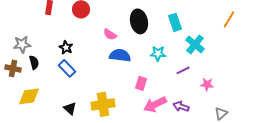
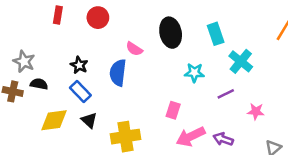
gray star: (22, 44) -> (24, 61), turned 30
blue semicircle: (120, 55) -> (118, 73), moved, turned -90
black semicircle: (34, 62) -> (39, 84), turned -64
yellow diamond: (29, 96) -> (54, 120), moved
black triangle: (70, 108) -> (89, 120), moved

